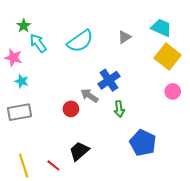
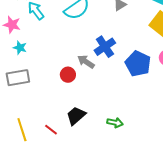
green arrow: (119, 109) -> (115, 123), moved, turned -70
blue pentagon: (143, 143) -> (138, 64), moved

